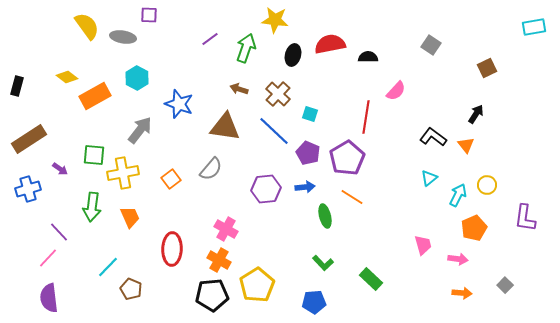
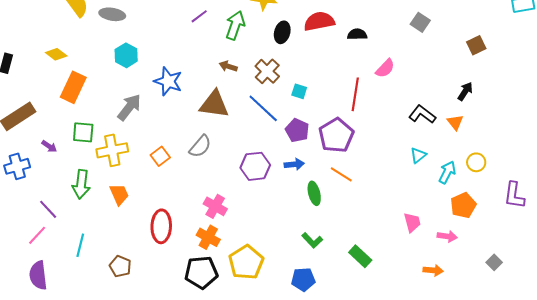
orange rectangle: (95, 96) -> (73, 87), moved, turned -36
cyan line: (108, 267) -> (80, 245), moved, turned -30
orange arrow: (462, 293) -> (433, 270), moved

